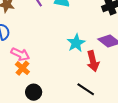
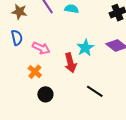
pink arrow: (20, 54) -> (41, 48), moved
red arrow: (93, 61) -> (70, 63), moved

